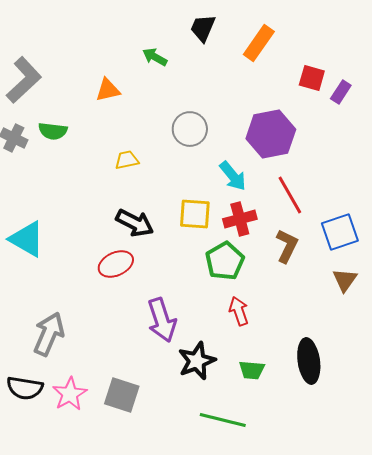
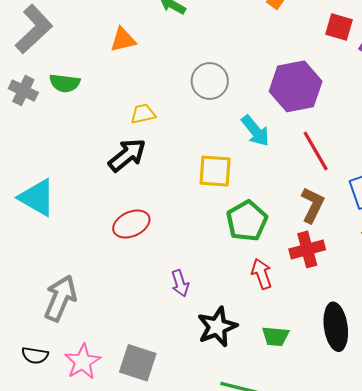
red cross: (240, 219) -> (307, 249), moved
black arrow: (135, 223) -> (127, 155), moved, turned -66
purple arrow: (162, 320) -> (180, 283), size x0.6
black semicircle: (25, 388) -> (35, 355), size x0.7

